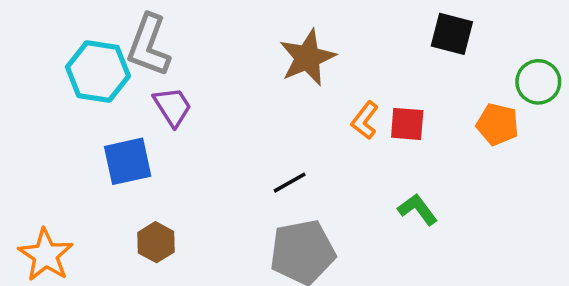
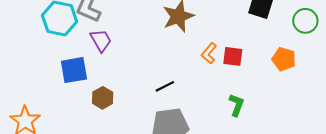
green circle: (538, 82) -> (305, 21), moved
green L-shape: (418, 209) -> (236, 105), turned 55
brown hexagon: (156, 242) -> (103, 98), moved

